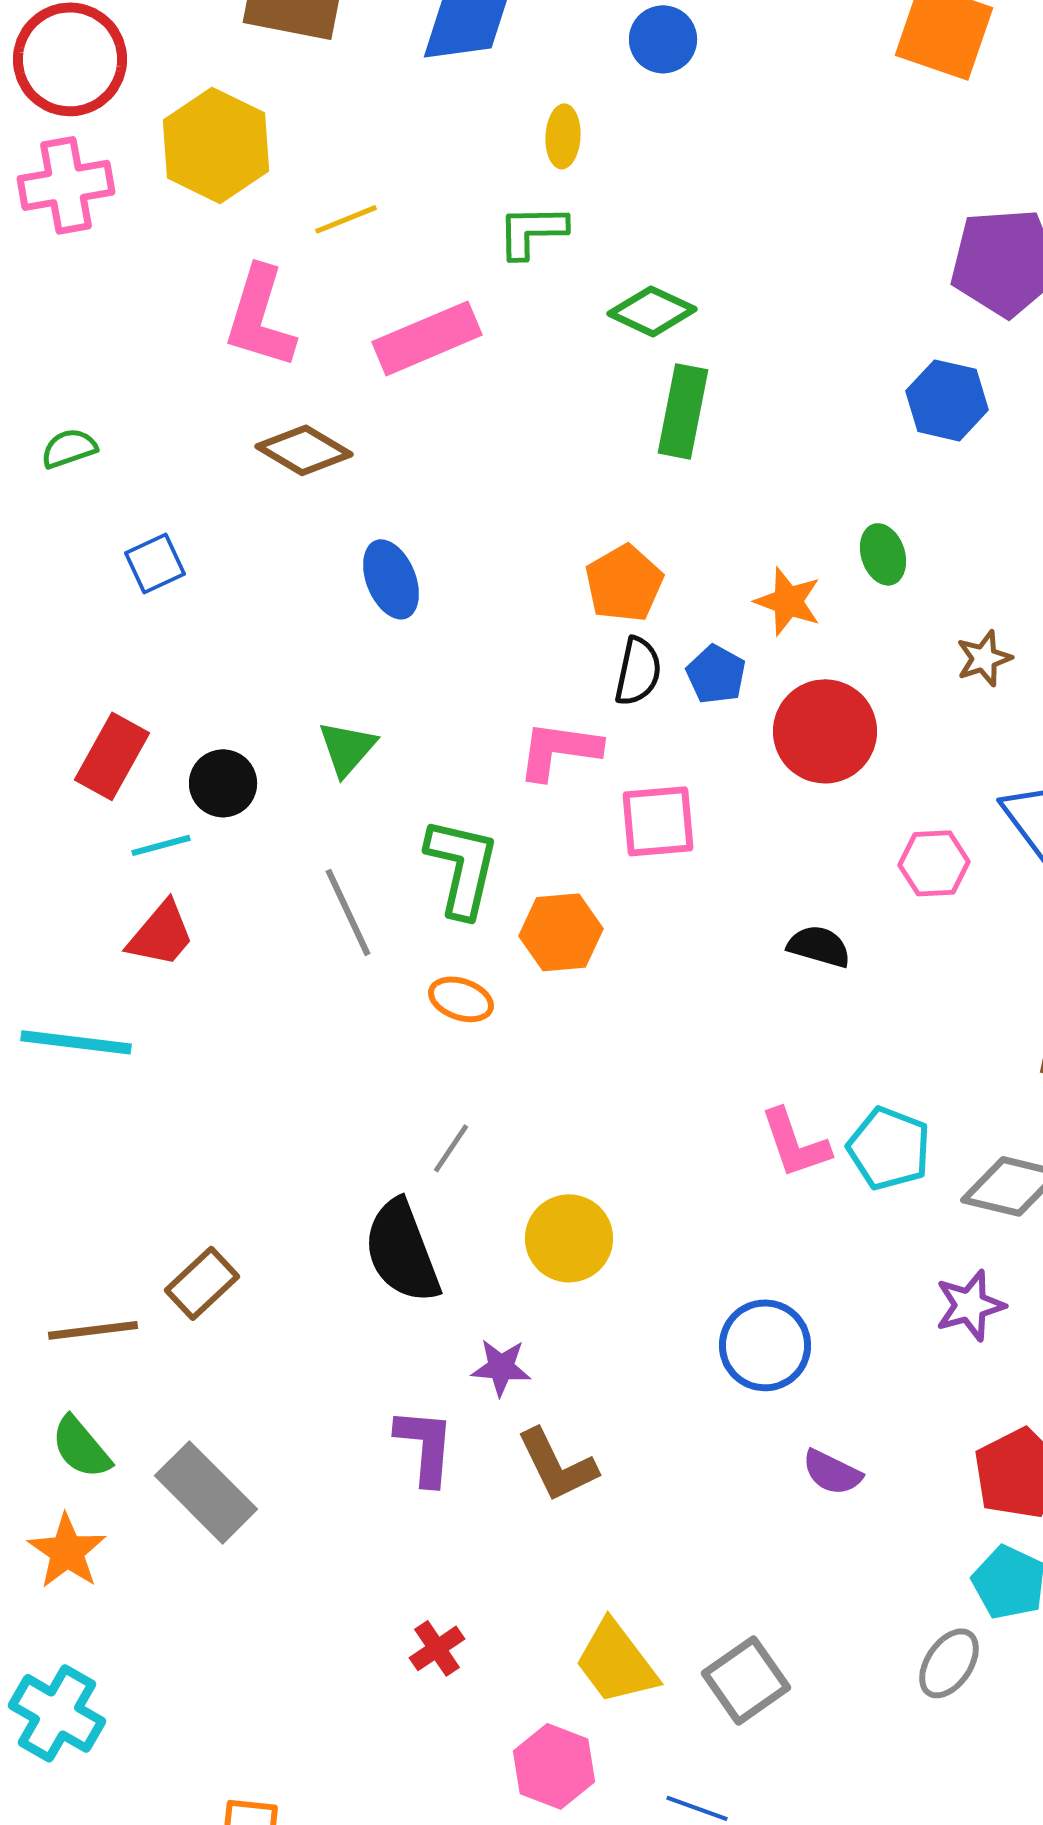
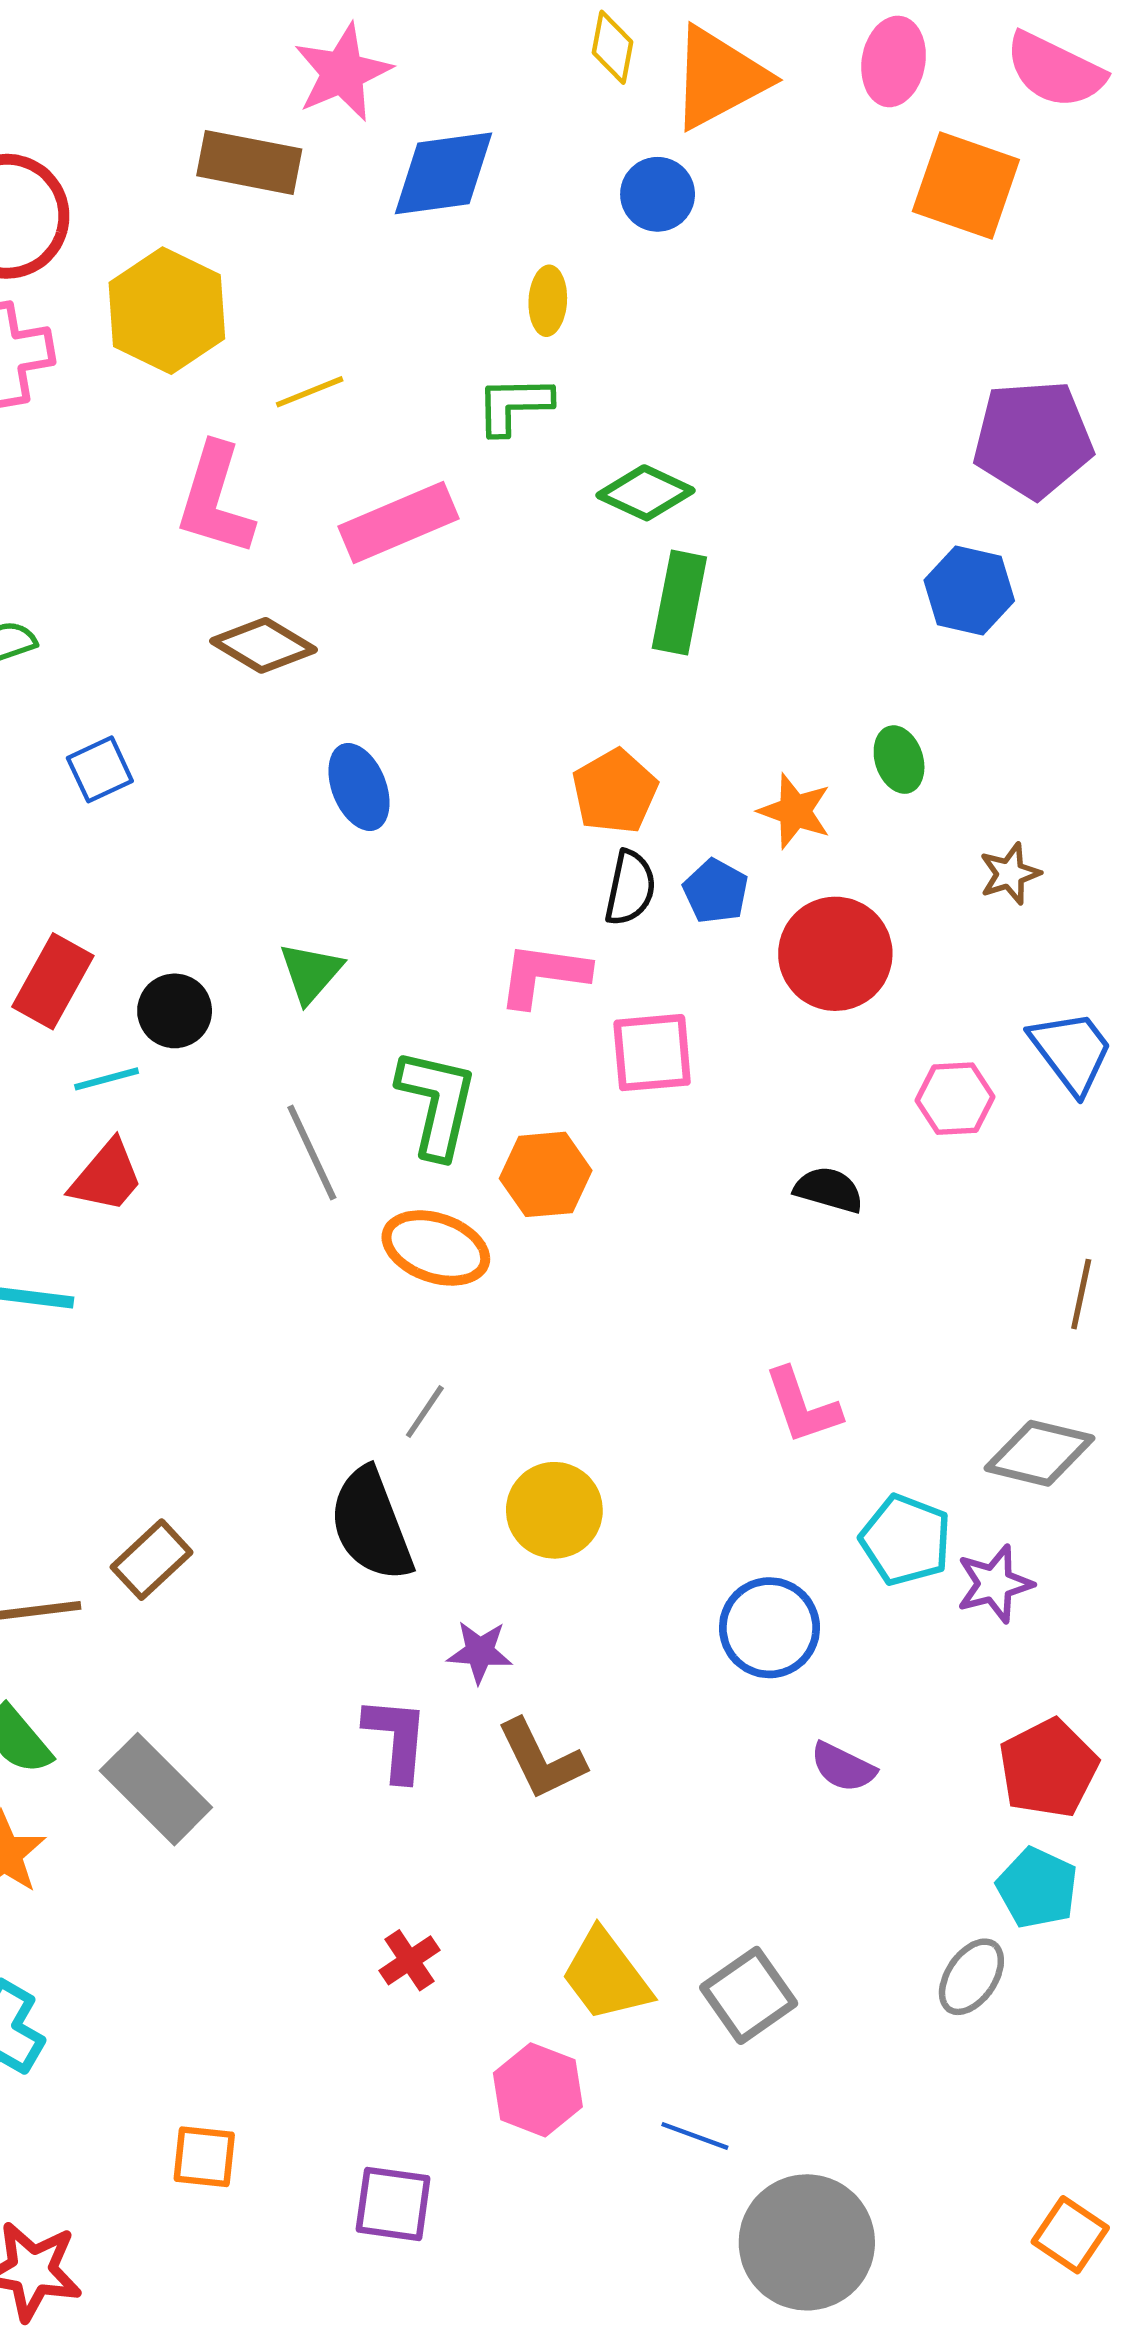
orange ellipse: (461, 999) -> (436, 1248), size x1.5
cyan pentagon: (889, 1148) -> (906, 1540), moved

